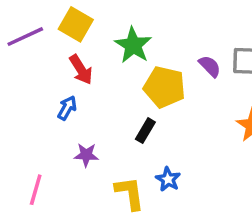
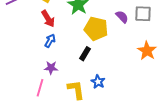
blue arrow: (67, 108) -> (50, 41), moved
pink line: (36, 190) -> (40, 88), moved

